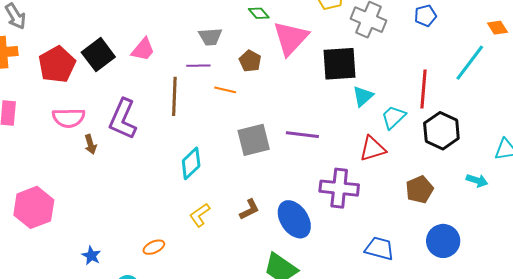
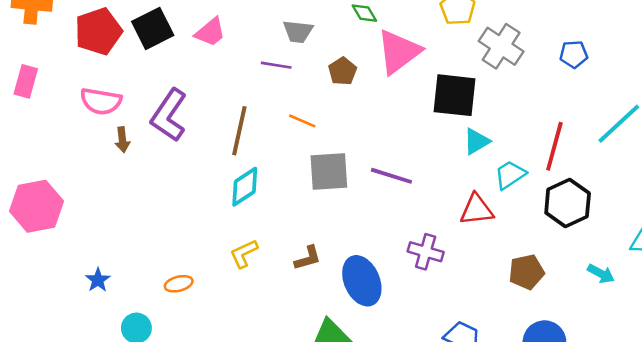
orange line: (225, 90) -> (302, 121), moved
brown line: (174, 96) -> (239, 131), moved
purple cross: (339, 188) -> (426, 252), size x0.7

